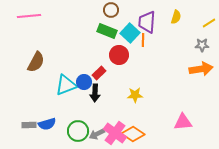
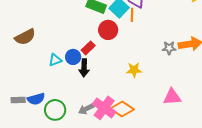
gray star: (202, 45) -> (169, 48), moved
brown semicircle: (36, 62) -> (25, 37), turned 35
cyan triangle: (66, 85) -> (55, 60), size x0.6
yellow star: (135, 95) -> (134, 70), moved
green circle: (78, 131) -> (55, 110), moved

